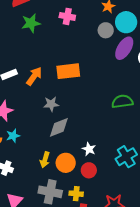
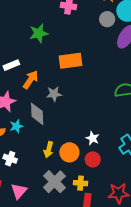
green star: (31, 23) -> (39, 33), moved
orange arrow: (34, 76) -> (31, 80), moved
gray diamond: (59, 127) -> (37, 114), moved, turned -70
gray cross: (50, 192) -> (54, 182), turned 35

